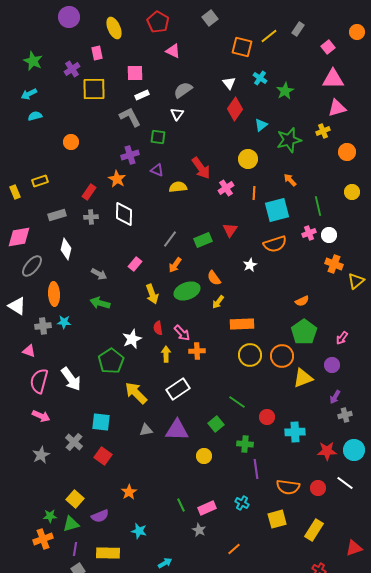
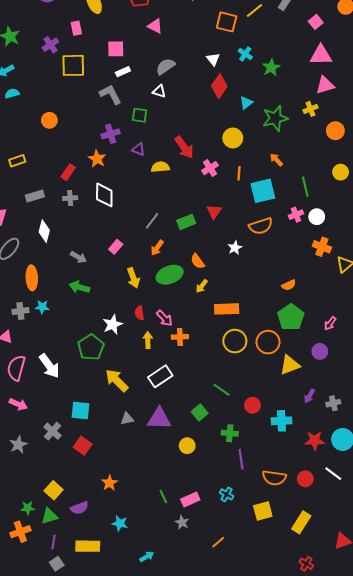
white triangle: (177, 114) -> (159, 91), turned -48
purple arrow: (335, 397) -> (309, 396), moved

